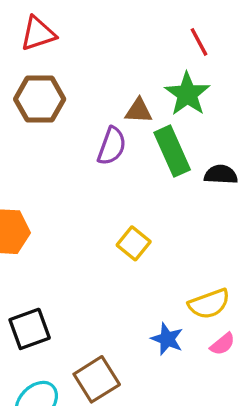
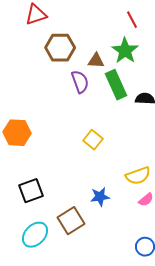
brown hexagon: (40, 99) -> (60, 48), moved
purple semicircle: (112, 146) -> (80, 82), turned -40
blue star: (167, 339) -> (100, 197), moved, turned -30

